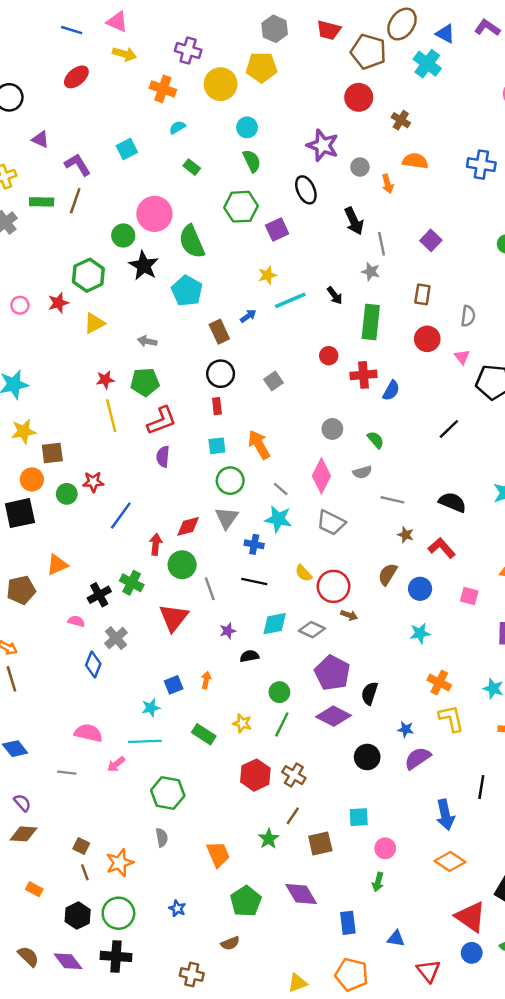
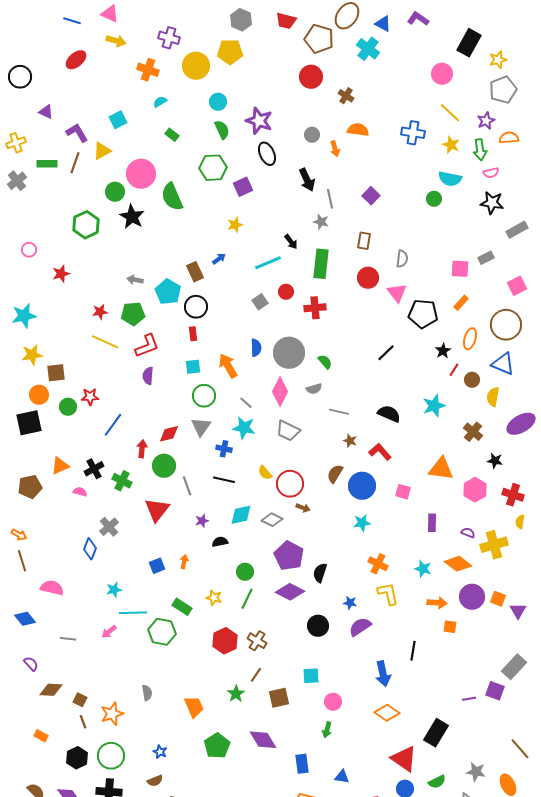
purple star: (323, 145) -> (259, 121), moved
cyan pentagon: (187, 291) -> (168, 292), moved
cyan line: (290, 300) -> (268, 263), moved
red star: (58, 303) -> (61, 274), moved
yellow triangle: (94, 323) -> (102, 151), moved
pink triangle: (462, 357) -> (397, 293), size x1.5
gray square: (273, 381) -> (260, 302), moved
blue semicircle: (391, 391) -> (256, 348), moved, turned -30
yellow line: (111, 416) -> (105, 342), turned -52
gray circle: (332, 429) -> (289, 353), size x1.8
blue circle: (420, 589) -> (362, 486), size x1.4
black cross: (99, 595) -> (94, 469), moved
pink semicircle: (76, 621) -> (80, 492), moved
cyan star: (151, 708) -> (114, 590), moved
pink semicircle: (88, 733) -> (52, 588), moved
green hexagon: (168, 793) -> (162, 632), moved
brown diamond: (23, 834) -> (51, 690), moved
brown semicircle: (230, 943) -> (155, 781), moved

